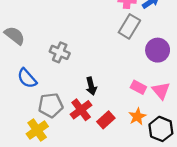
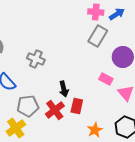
pink rectangle: (138, 87) -> (106, 79), moved
orange star: (137, 117) -> (95, 130), moved
red rectangle: (106, 120) -> (77, 106), moved, turned -35

